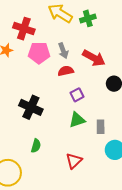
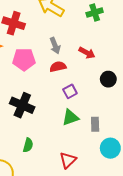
green cross: (88, 18) -> (95, 13), moved
pink pentagon: (39, 53) -> (24, 59), moved
red arrow: (94, 58) -> (87, 53), size x0.7

